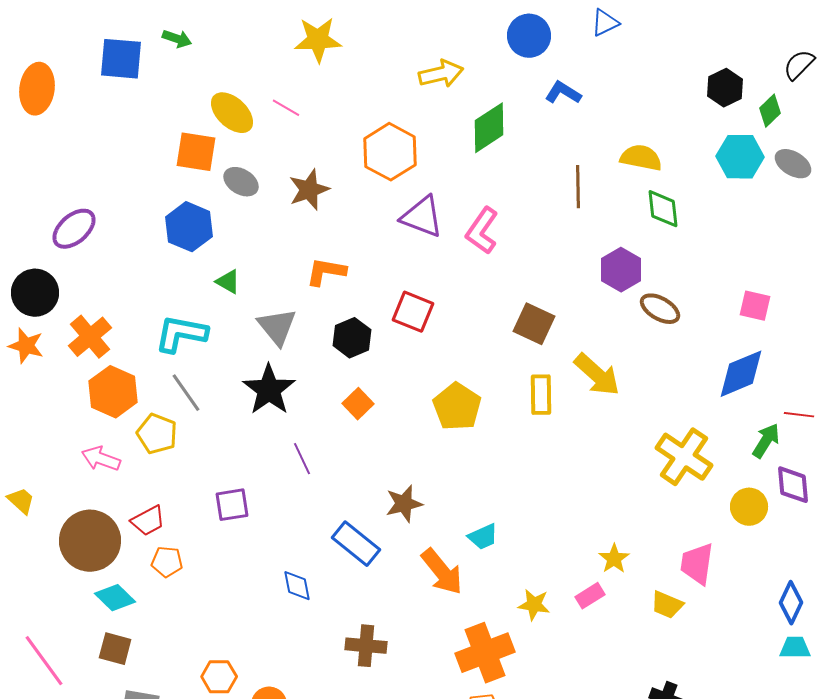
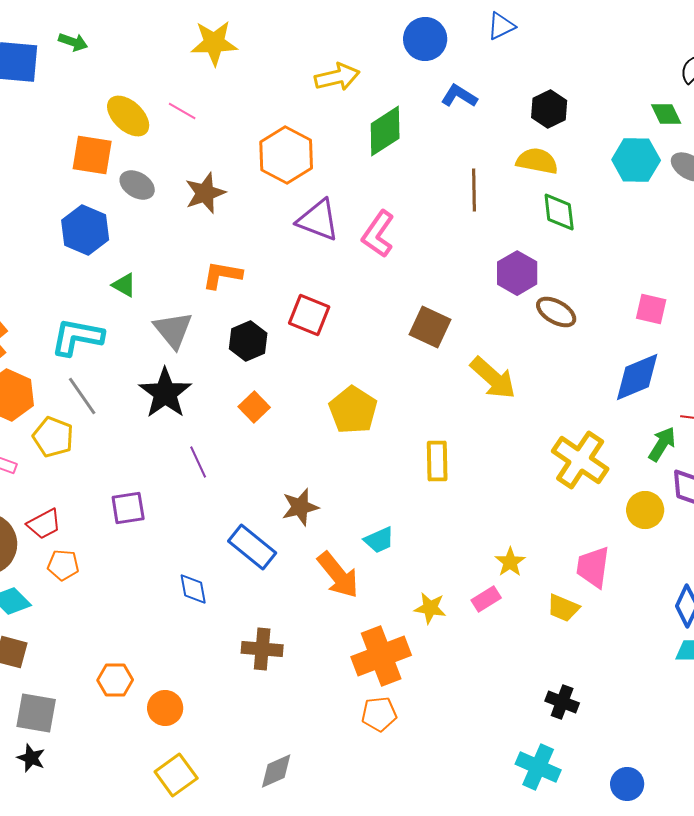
black hexagon: (725, 88) -> (549, 109), moved
green diamond: (770, 111) -> (666, 114), turned -72
yellow rectangle: (541, 395) -> (437, 461), moved

